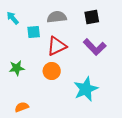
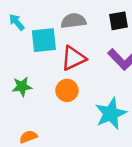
cyan square: (34, 32) -> (44, 40), size x1.5

